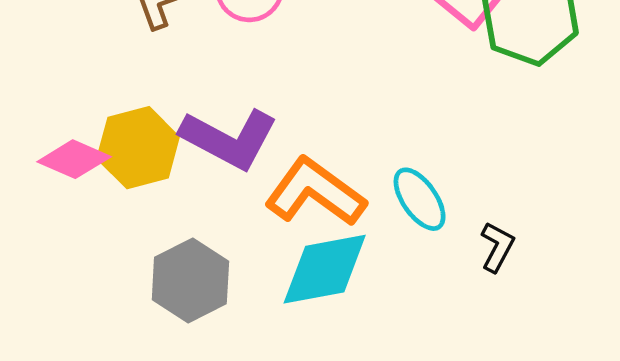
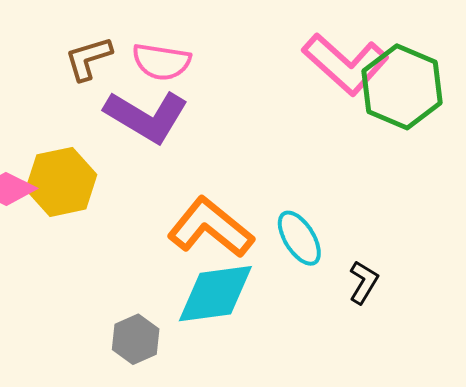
purple L-shape: (229, 139) -> (146, 116), moved
gray hexagon: (190, 281) -> (136, 339), moved, size x0.7

